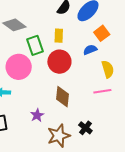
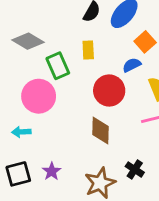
red circle: (59, 62) -> (109, 90), moved
purple star: (37, 115) -> (52, 171), moved

